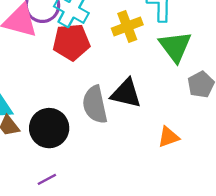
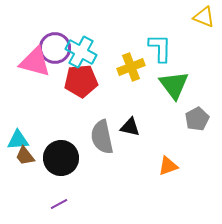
black triangle: (126, 93) -> (130, 127), size x0.7

